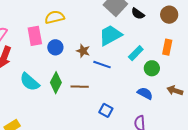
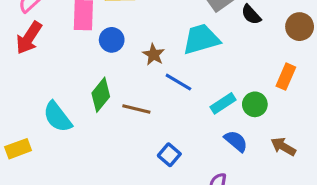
cyan rectangle: (136, 53) -> (223, 103), moved
cyan semicircle: (30, 82) -> (57, 117), moved

